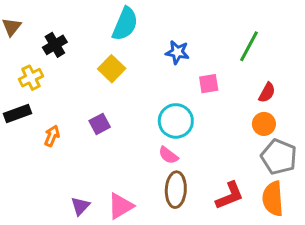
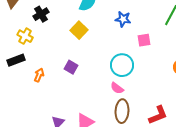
yellow cross: (31, 78) -> (25, 36), turned -35
purple square: (100, 124) -> (71, 67), turned -32

